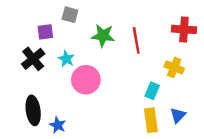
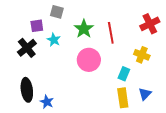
red cross: (184, 29) -> (150, 24), turned -30
green star: (103, 36) -> (84, 29), turned 30
cyan star: (66, 59) -> (54, 40), moved
pink circle: (86, 80) -> (89, 60), moved

